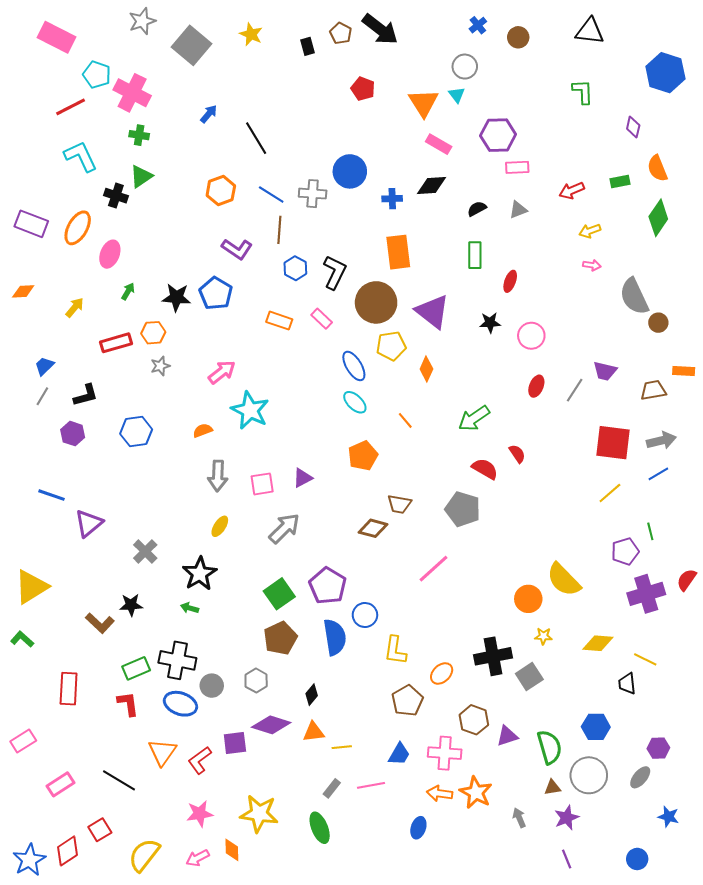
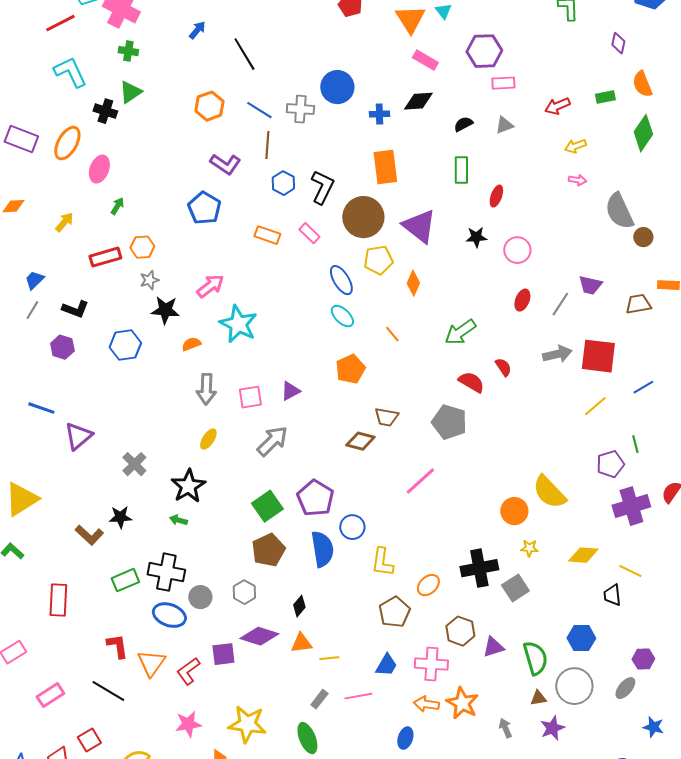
black star: (176, 297) -> (165, 310), moved
black L-shape: (86, 395) -> (75, 309), turned 36
gray arrow: (661, 441) -> (557, 354), moved
red L-shape: (128, 704) -> (117, 646), moved

